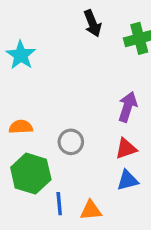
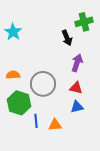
black arrow: (93, 23) -> (67, 38), moved
gray circle: (71, 142) -> (43, 84), size x1.6
red triangle: (126, 149) -> (76, 88), turned 32

